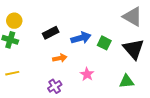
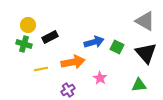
black rectangle: (51, 33) -> (50, 37), moved
orange arrow: (60, 58) -> (73, 62), size x1.6
yellow line: (12, 73) -> (41, 69), moved

